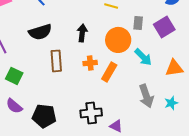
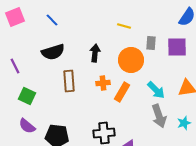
purple square: (164, 27) -> (177, 47), turned 30
cyan arrow: (143, 57) -> (156, 90), moved

